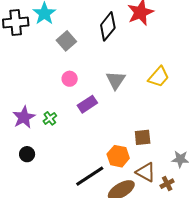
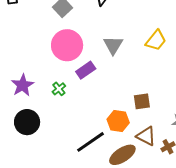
pink circle: (70, 79) -> (67, 45), size x2.0
green cross: (50, 118) -> (59, 89), moved
black circle: (27, 154) -> (27, 122), size x1.6

